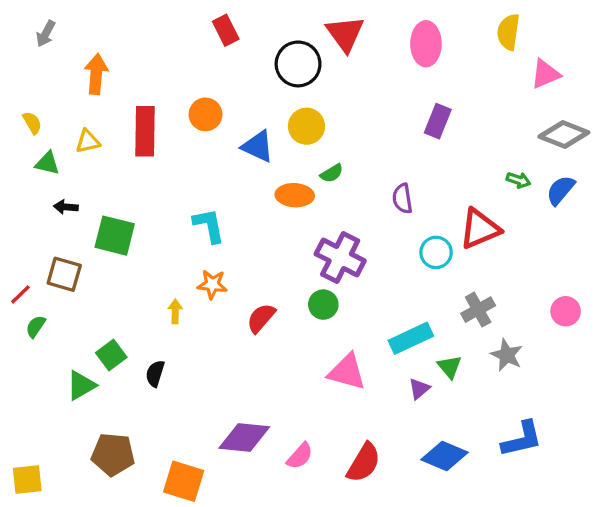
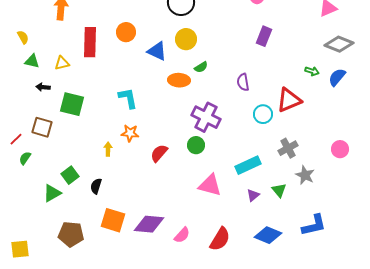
yellow triangle: (88, 141) -> (62, 63), moved
green triangle: (450, 367) -> (279, 190), moved
orange square: (184, 481) -> (113, 220), moved

